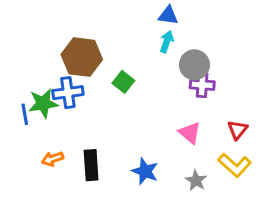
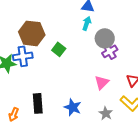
purple cross: (202, 85) -> (110, 51), turned -35
pink triangle: (190, 133) -> (102, 82), turned 35
orange arrow: (52, 159) -> (14, 114), moved, turned -48

